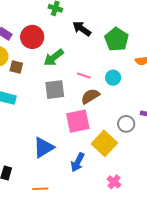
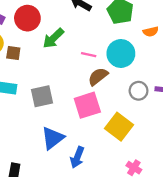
cyan circle: (113, 78) -> (121, 53), size x1.6
gray square: (55, 90) -> (42, 96), moved
gray circle: (126, 124) -> (139, 91), moved
blue arrow: (78, 162) -> (77, 157), moved

